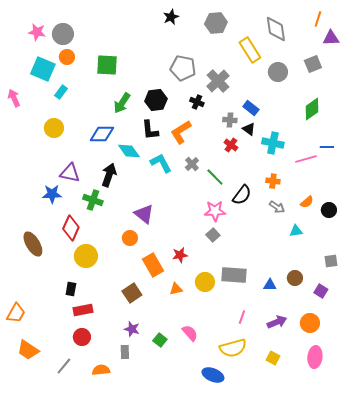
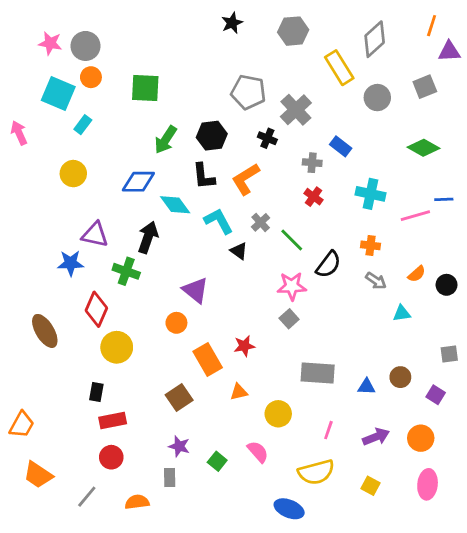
gray diamond: (276, 29) -> (375, 39), turned 56
green diamond: (312, 109) -> (423, 148), turned 65
black triangle: (249, 129) -> (239, 251), moved
yellow circle: (205, 282) -> (278, 414), moved

